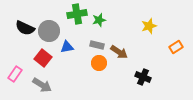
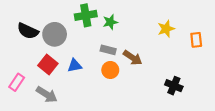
blue triangle: (67, 47) -> (75, 66), moved
orange rectangle: (176, 47) -> (196, 40), moved, turned -64
black cross: (143, 77) -> (174, 86), moved

